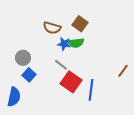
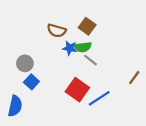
gray line: (61, 65) -> (90, 60), moved
blue line: (91, 90) -> (99, 98), turned 50

